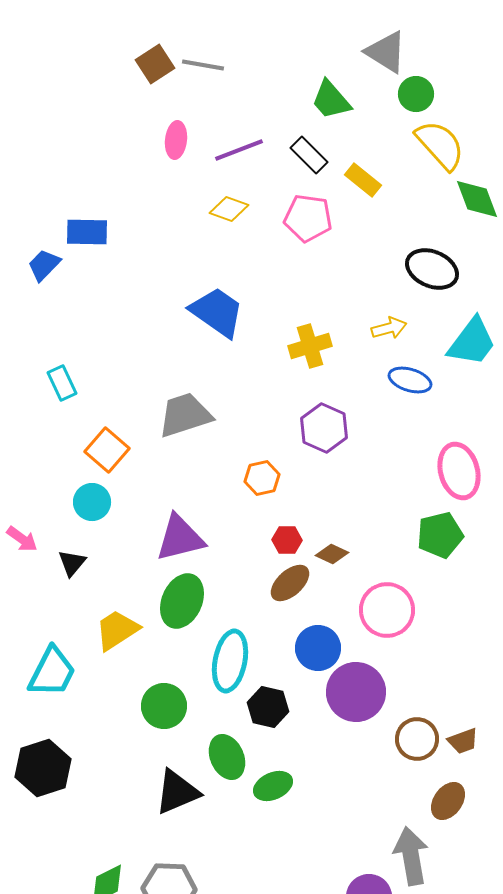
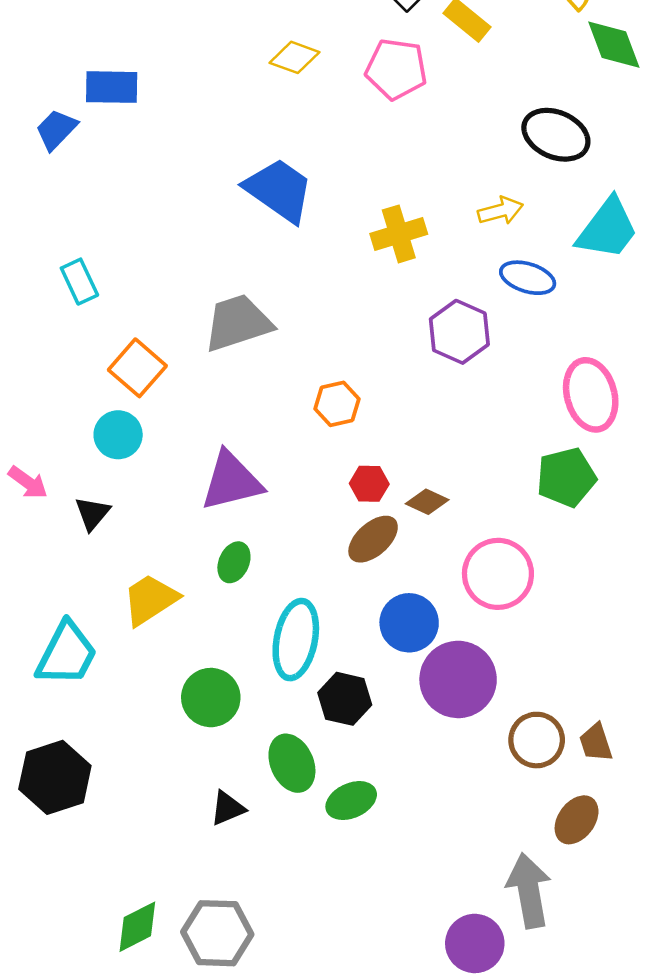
purple hexagon: (324, 428) -> (459, 332), moved
green ellipse: (182, 601) -> (234, 562), size x0.6
brown trapezoid: (463, 741) -> (596, 743), turned 92
black triangle: (177, 792) -> (228, 808), size x0.6

